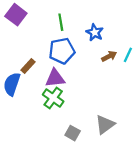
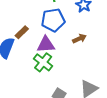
brown arrow: (109, 56) -> (79, 39), moved

